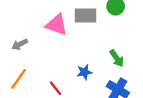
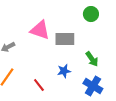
gray rectangle: (86, 15) -> (65, 39), moved

